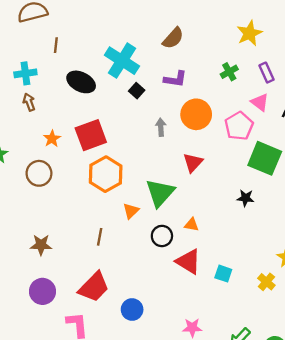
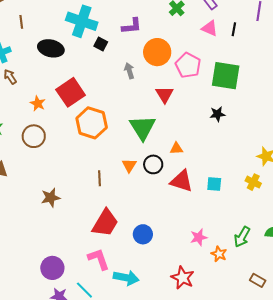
pink pentagon: (239, 126) -> (188, 65), moved
orange triangle: (131, 211) -> (129, 165), moved
purple circle: (42, 291) -> (52, 268), moved

